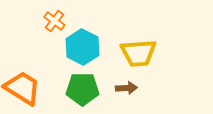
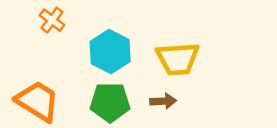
orange cross: (54, 21) -> (52, 20), moved

